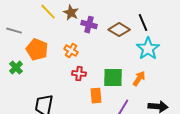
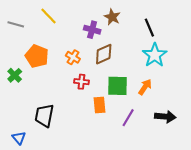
brown star: (71, 13) -> (112, 17), moved
brown diamond: (119, 30) -> (104, 54), moved, turned -55
gray line: (14, 31) -> (16, 24), moved

